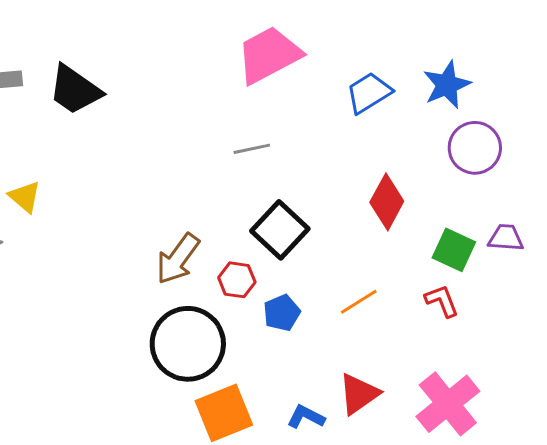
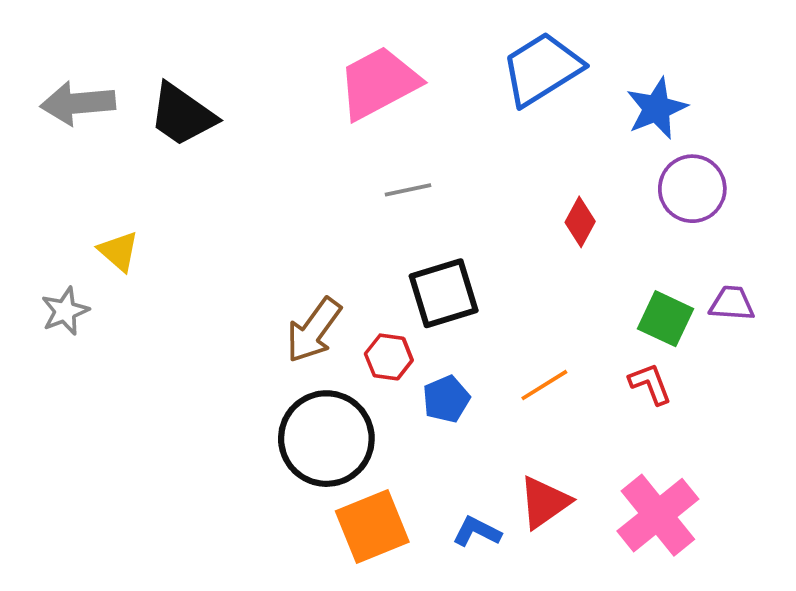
pink trapezoid: (269, 55) -> (379, 83), moved
blue trapezoid: (369, 93) -> (542, 69), moved, size x1.4
red diamond: (387, 202) -> (580, 222), moved, size x0.7
black square: (280, 230) -> (444, 293), turned 30

